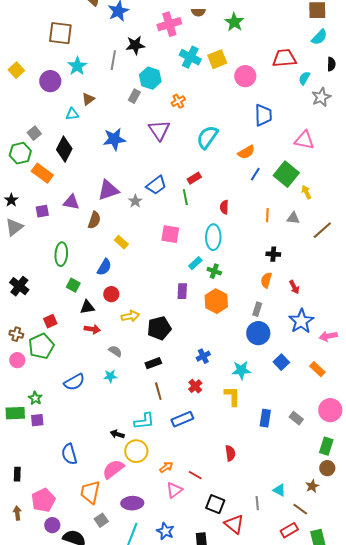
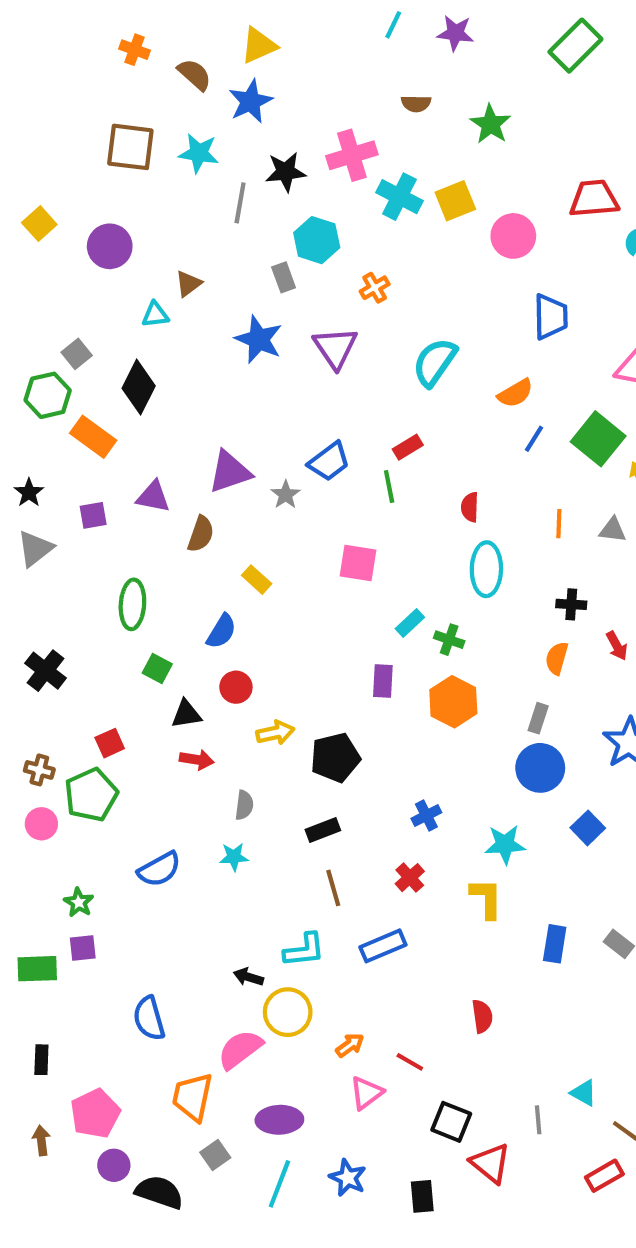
pink cross: (169, 24) -> (352, 155), moved
cyan star: (77, 66) -> (199, 153), moved, turned -30
gray rectangle: (134, 96) -> (284, 277), turned -48
blue star: (114, 139) -> (259, 339), moved, turned 30
cyan ellipse: (213, 237) -> (486, 569), moved
red arrow: (294, 287) -> (617, 646), moved
gray semicircle: (115, 351) -> (244, 805), turned 64
green rectangle: (15, 413) -> (37, 969), moved

